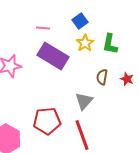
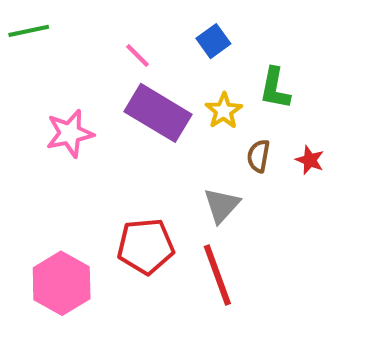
pink line: (43, 28) -> (137, 55), turned 40
yellow star: (85, 43) -> (224, 111), moved

